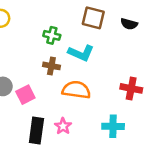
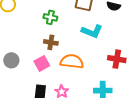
cyan L-shape: (81, 53) -> (92, 31), moved
pink square: (25, 95) -> (42, 63), moved

